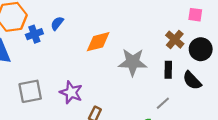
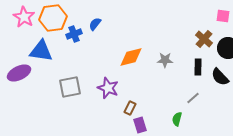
orange diamond: (98, 42) -> (131, 57), moved
gray star: (133, 62) -> (165, 60), size x0.6

